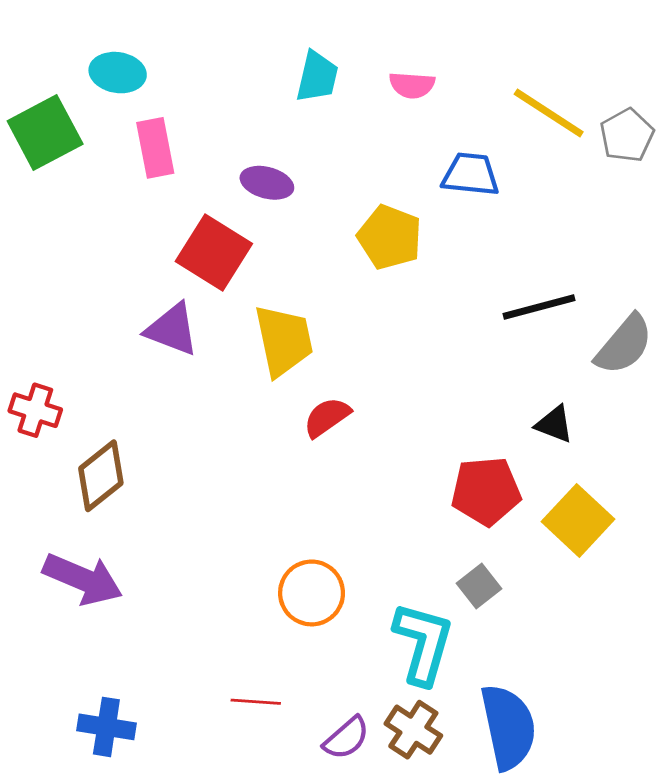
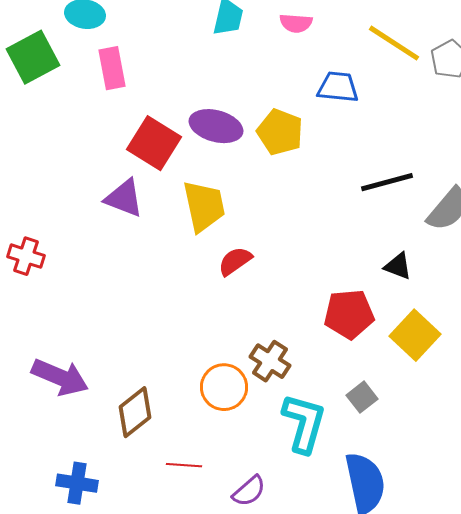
purple ellipse: (267, 183) -> (216, 126), moved, size x1.4
brown diamond: (101, 476) -> (135, 412), moved
gray square: (479, 586) -> (362, 397), moved
brown cross: (413, 730) -> (270, 361), moved

